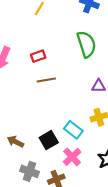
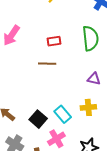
red rectangle: (38, 56) -> (54, 41), moved
black square: (49, 140) -> (38, 119), turned -30

